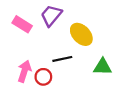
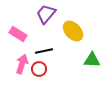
pink rectangle: (22, 24) -> (18, 34), moved
black line: (62, 59) -> (44, 51), moved

